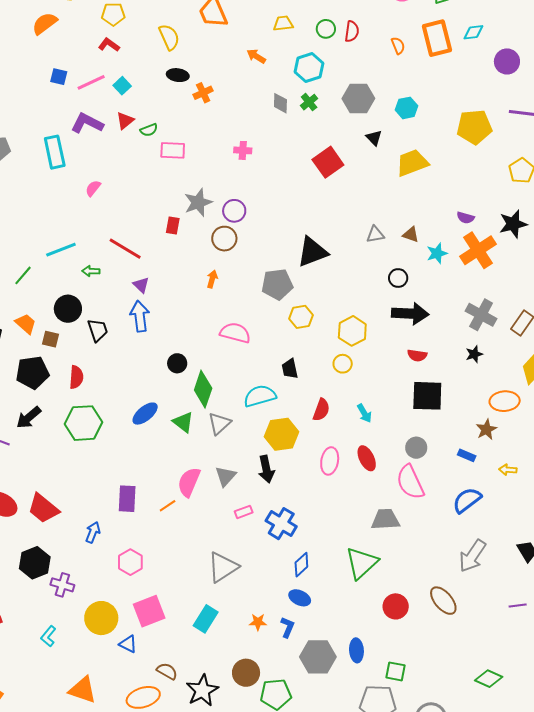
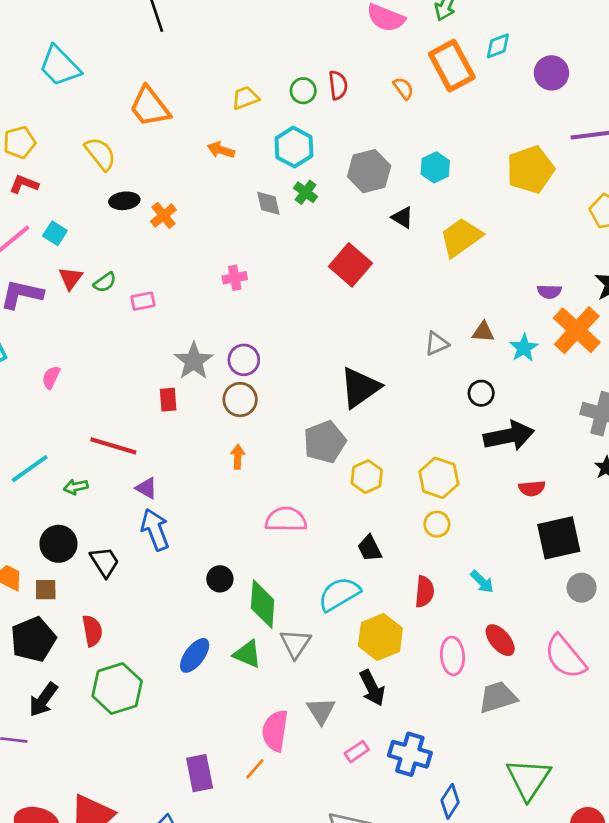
pink rectangle: (173, 150) -> (143, 301), size x0.7
gray circle: (416, 448) -> (582, 588), moved
gray trapezoid: (385, 519) -> (498, 697), moved

